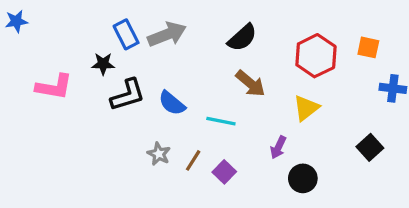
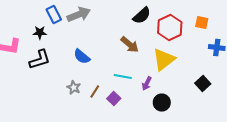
black semicircle: (242, 38) -> (142, 16), moved
black L-shape: (128, 95) -> (40, 60), moved
yellow triangle: (306, 108) -> (164, 60), size x1.4
cyan line: (221, 121) -> (123, 76), moved

